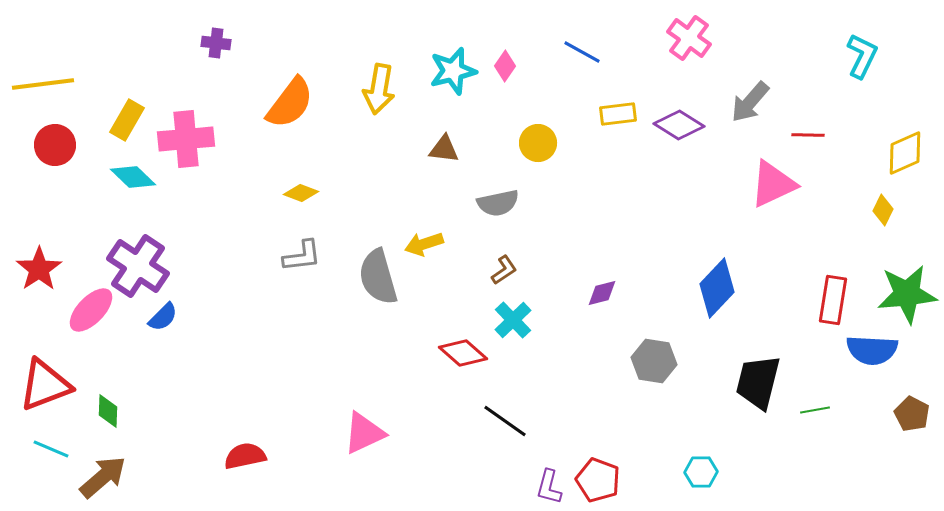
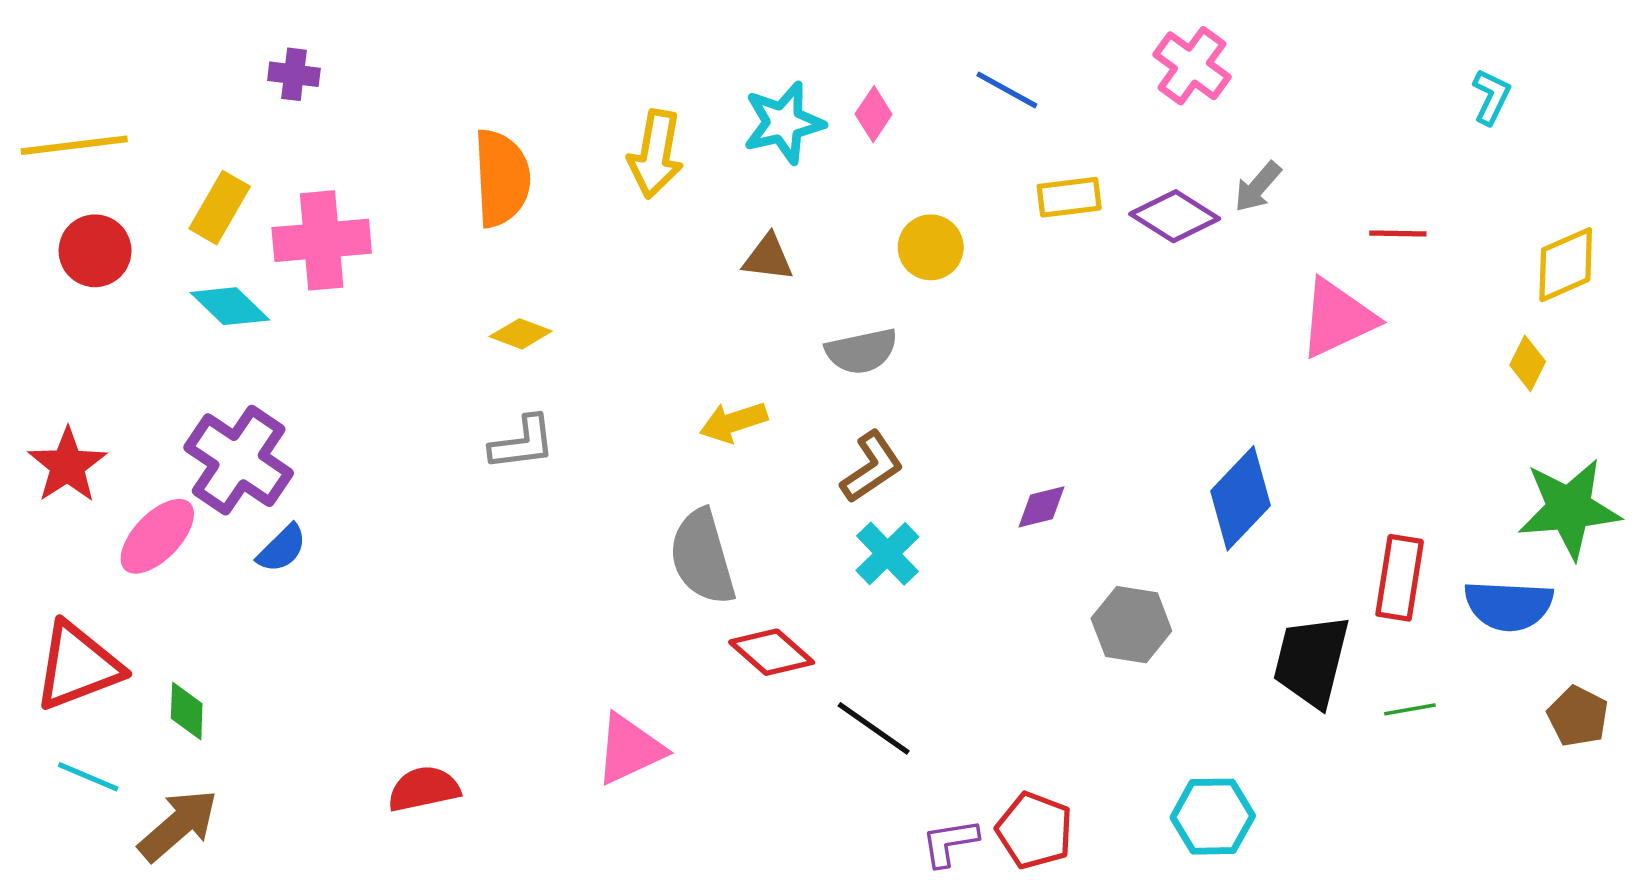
purple cross: (216, 43) -> (294, 74), moved
cyan L-shape: (862, 56) -> (1491, 97), size x0.7
gray arrow: (750, 102) -> (1258, 187), moved, size x0.7
orange semicircle: (290, 103) -> (502, 178), turned -40
brown L-shape: (504, 270) -> (872, 467), size x1.4
gray semicircle: (378, 277) -> (702, 557), moved
red rectangle: (833, 300) -> (1400, 578), moved
red diamond: (463, 353) -> (772, 652), moved
cyan hexagon: (701, 472) -> (1213, 817), size x1.4
purple L-shape: (549, 487) -> (950, 843), turned 66

